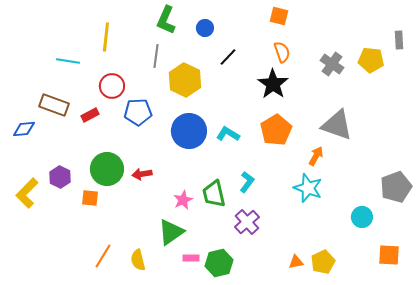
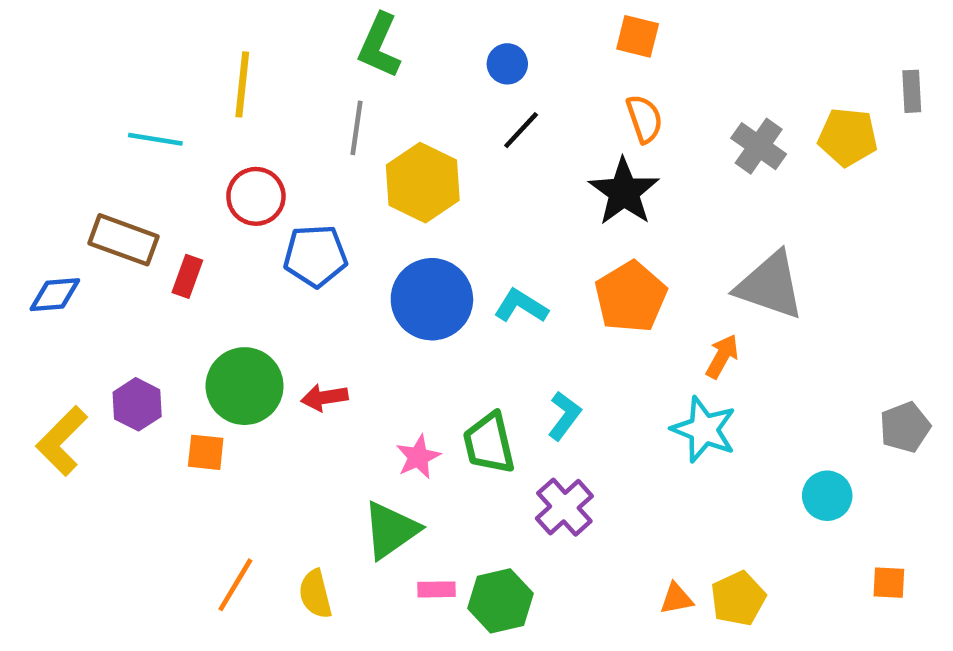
blue circle: (205, 28) -> (507, 64), moved
red rectangle: (90, 115) -> (187, 276), moved, turned -42
gray pentagon: (396, 187) -> (905, 427), size x0.7
orange square: (389, 255) -> (889, 583), size x0.7

